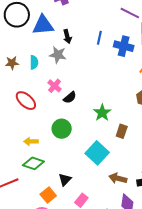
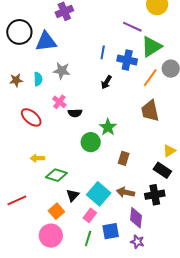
black arrow: (67, 37) -> (106, 82), moved, turned 48
black semicircle: (70, 97) -> (75, 113), turned 40
green circle: (62, 129) -> (91, 142), moved
brown rectangle: (122, 131) -> (124, 158), moved
cyan square: (97, 153) -> (99, 194), moved
green diamond: (33, 163) -> (56, 175), moved

